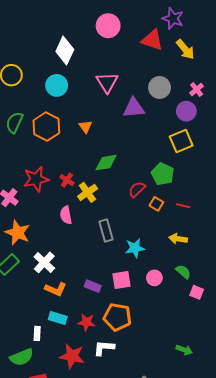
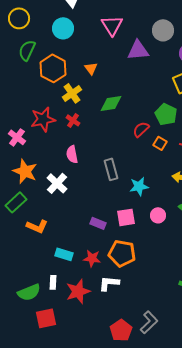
green semicircle: (14, 122) -> (27, 50), moved
yellow cross: (88, 192) -> (72, 93), moved
white cross: (44, 262) -> (57, 183), moved
orange L-shape: (56, 289) -> (37, 226), moved
white rectangle: (37, 333) -> (53, 282), moved
red star: (72, 356) -> (78, 291), turned -30

